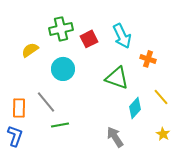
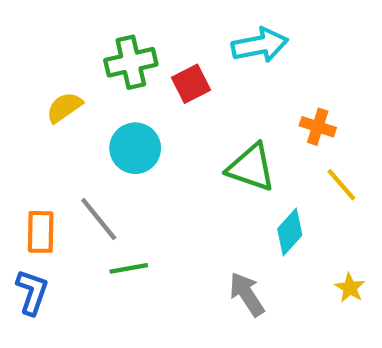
cyan arrow: (122, 36) -> (260, 45), moved, turned -75
yellow line: (161, 97) -> (341, 185), moved

